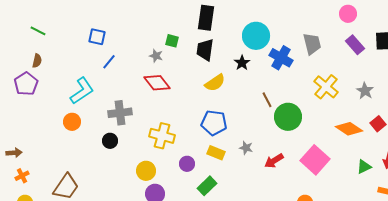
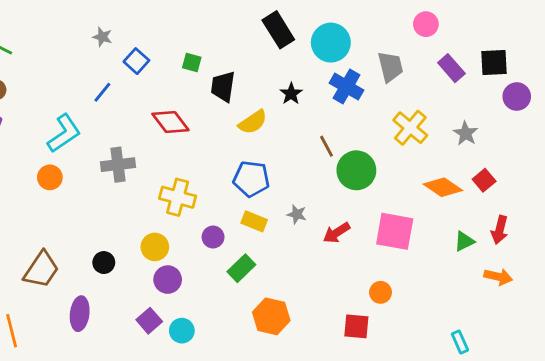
pink circle: (348, 14) -> (426, 24), moved
black rectangle: (206, 18) -> (278, 30), moved, turned -40
cyan circle: (256, 36) -> (331, 43), moved
blue square: (97, 37) -> (136, 61), moved, turned 30
black trapezoid: (205, 50) -> (223, 87), moved
gray star: (156, 56) -> (102, 37), moved
black circle: (110, 141) -> (104, 263), moved
pink square: (315, 160) -> (395, 231), turned -32

